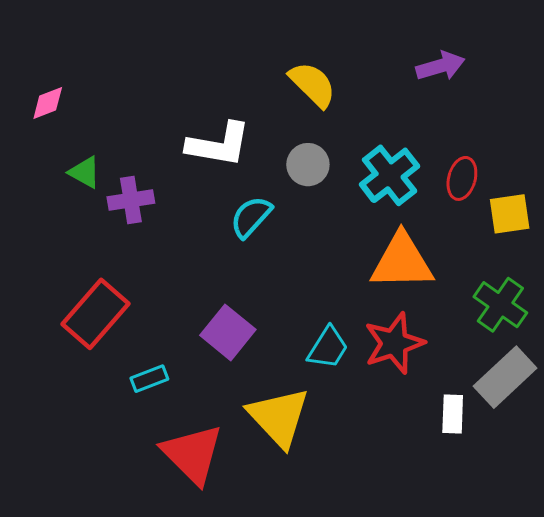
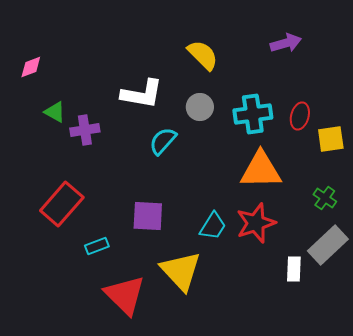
cyan cross: (390, 175) -> (253, 114), turned 30
green cross: (500, 305) -> (325, 198), size x0.7
purple square: (228, 332) -> (148, 216), turned -36

